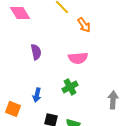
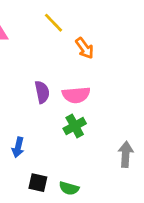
purple semicircle: (36, 52) -> (42, 92), moved
green cross: (70, 87) -> (75, 126), moved

